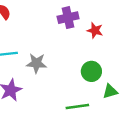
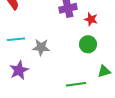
green circle: (91, 71) -> (88, 44), moved

